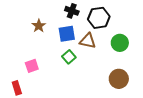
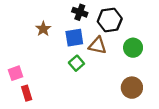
pink square: (32, 66) -> (16, 73), moved
red rectangle: (17, 88) -> (27, 93), moved

